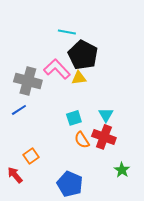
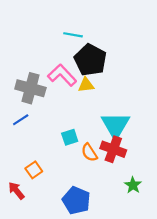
cyan triangle: (106, 115) -> (115, 125), size x1.8
cyan square: (74, 118) -> (70, 137), moved

